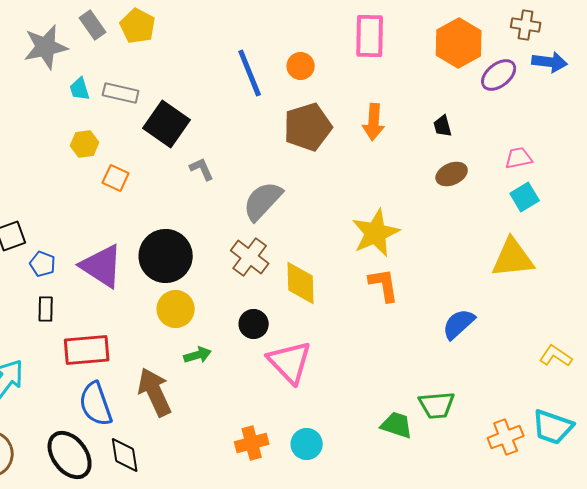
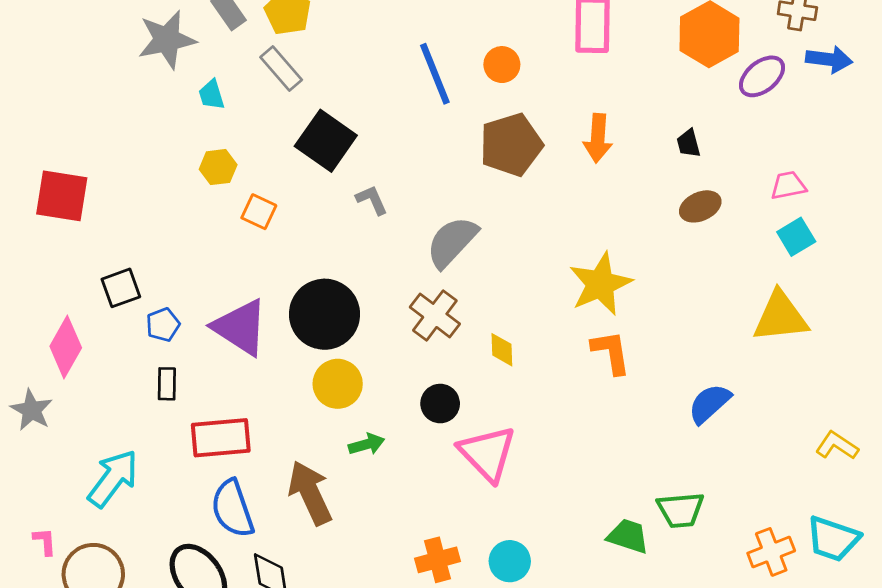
gray rectangle: (121, 93) -> (281, 68), moved, turned 36
blue pentagon: (43, 264) -> (163, 325), turned 30
yellow diamond: (301, 283) -> (502, 350), size x0.6

